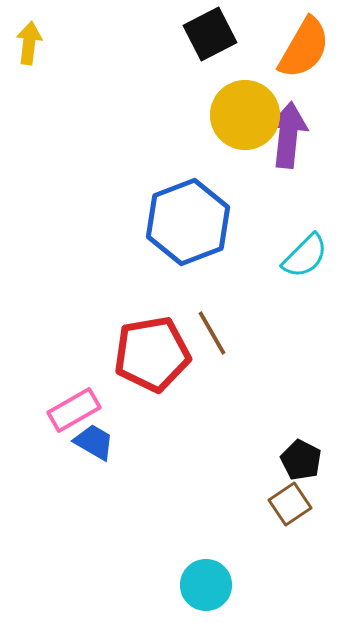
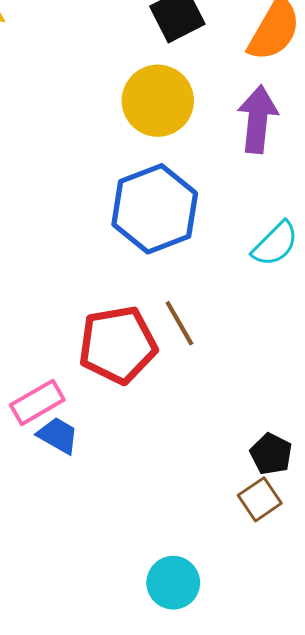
yellow circle: (245, 115) -> (158, 101), moved

